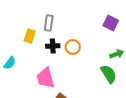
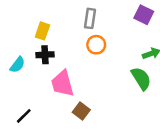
gray rectangle: (49, 23) -> (90, 18), moved
black cross: (53, 46) -> (45, 55), moved

